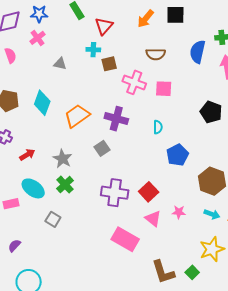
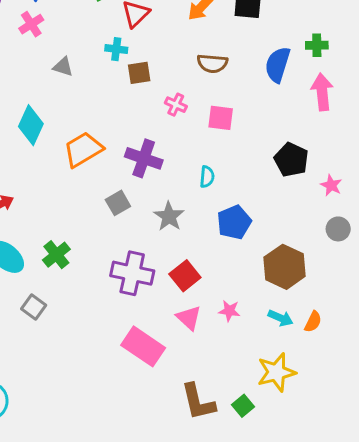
pink cross: (134, 82) -> (176, 105), size x0.6
gray star: (62, 159) -> (169, 216), moved

